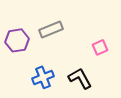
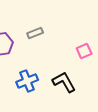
gray rectangle: (51, 29) -> (35, 33), size x0.7

